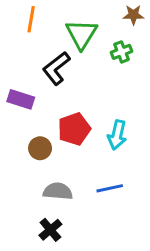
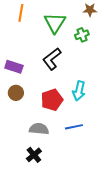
black L-shape: (56, 68) -> (52, 59), moved
red pentagon: (74, 129) -> (52, 100), moved
brown circle: (40, 148) -> (16, 93), moved

